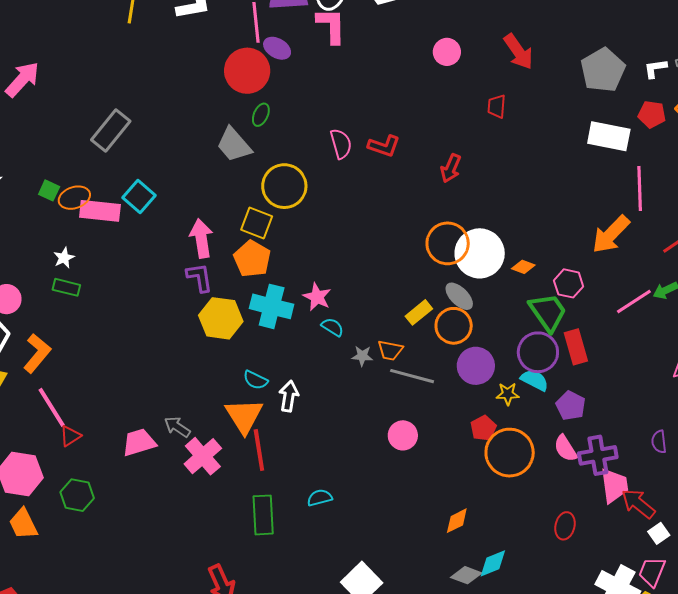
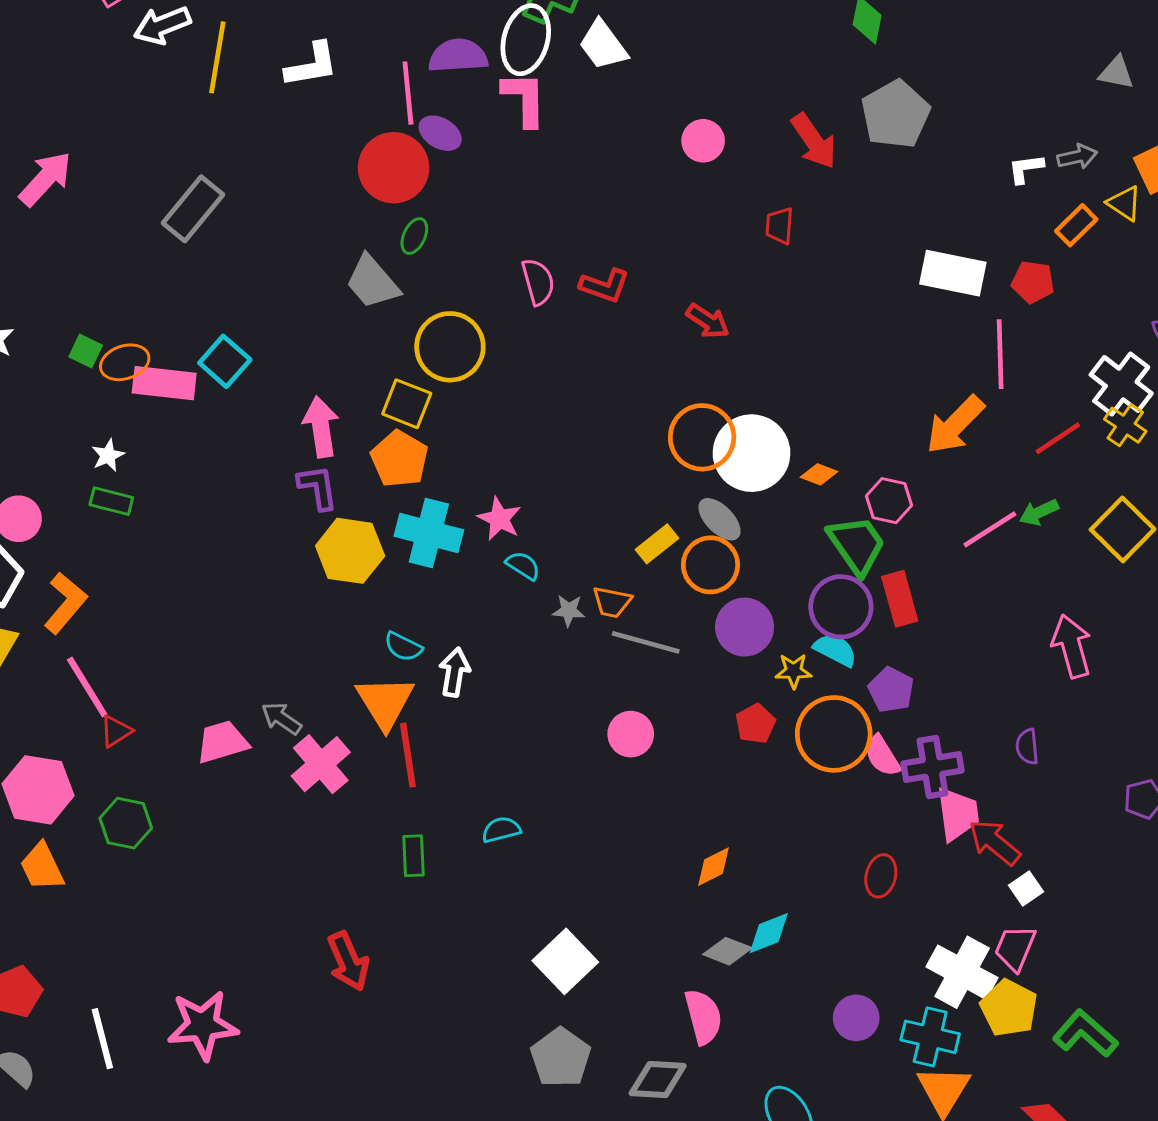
gray pentagon: (603, 70) -> (895, 114), moved
red pentagon: (652, 114) -> (1033, 282), moved
gray rectangle: (111, 131) -> (193, 209), moved
red arrow: (451, 168) -> (708, 321), turned -80
orange circle: (510, 453) -> (834, 734), moved
green rectangle: (263, 515) -> (413, 856), size x0.7

